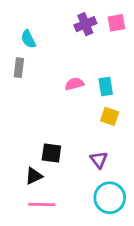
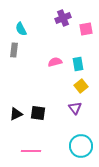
pink square: (116, 23) -> (86, 29), moved
yellow square: (110, 116) -> (81, 86), turned 32
purple triangle: (99, 160) -> (75, 108), moved
black triangle: (34, 176) -> (16, 114), moved

